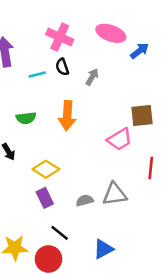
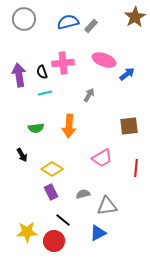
pink cross: (60, 37) -> (63, 63), turned -30
black semicircle: (62, 67) -> (42, 72), moved
pink trapezoid: (120, 139) -> (102, 158), moved
gray triangle: (115, 194) -> (107, 206), moved

